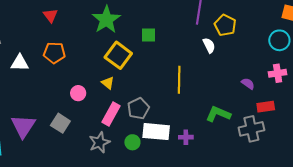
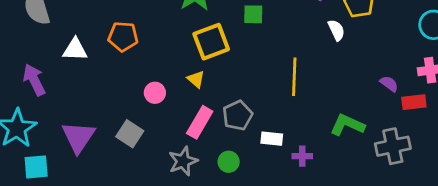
yellow square: (118, 55) -> (211, 42), turned 32
red rectangle: (266, 107) -> (414, 102), moved
white rectangle: (156, 132) -> (272, 139), moved, size x0.6

